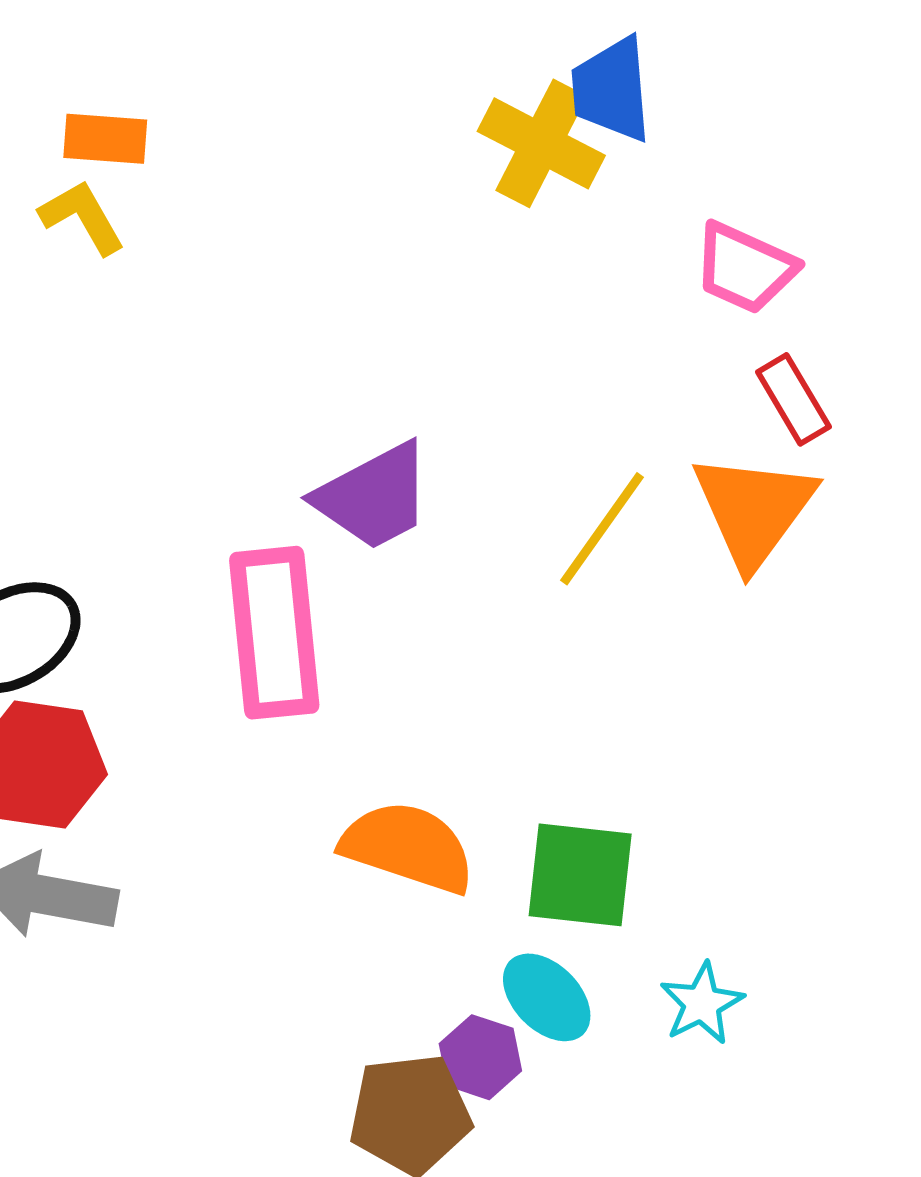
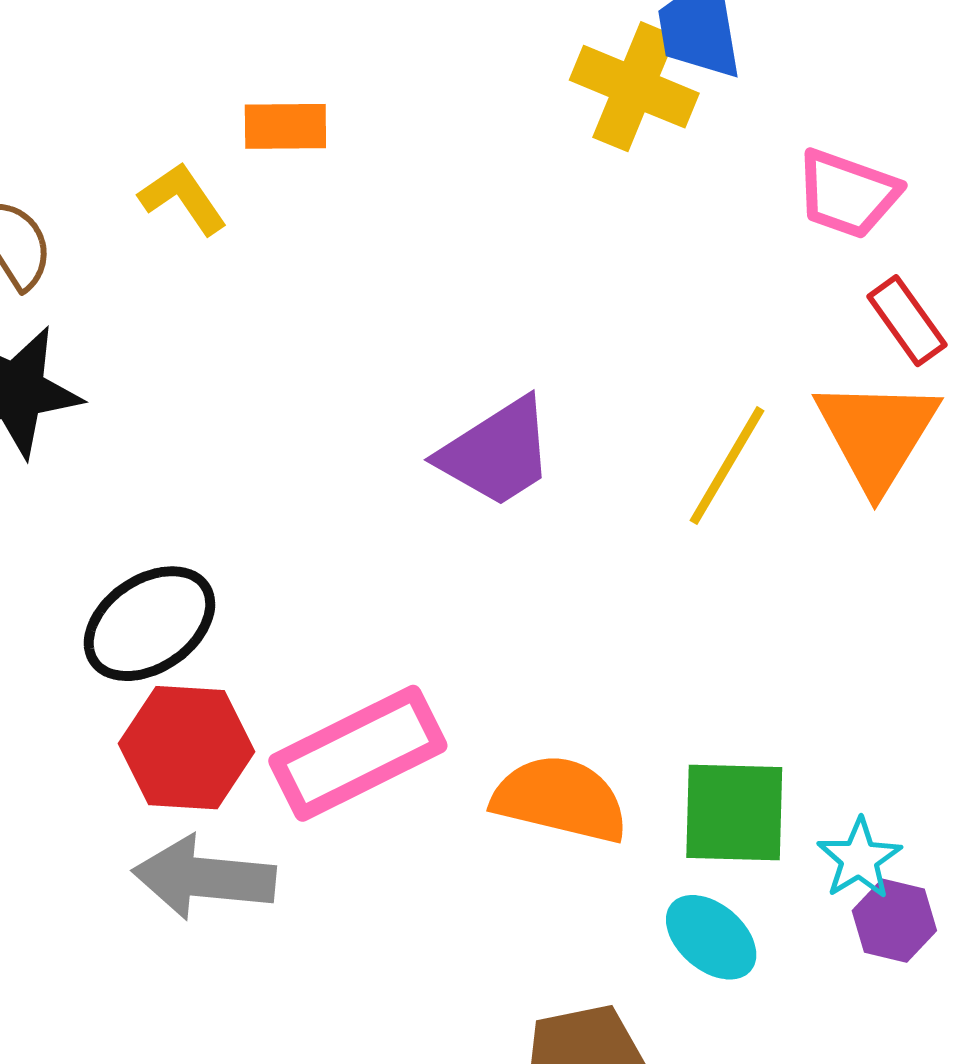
orange rectangle: (105, 139) -> (285, 126), moved
pink rectangle: (274, 633) -> (358, 753), moved, turned 74
cyan star: (702, 1004) -> (859, 859), moved
purple hexagon: (480, 1057) -> (894, 921), moved

